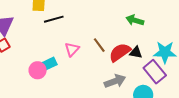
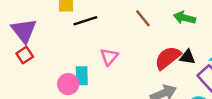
brown line: (99, 45) -> (143, 18), moved
cyan rectangle: (49, 64) -> (82, 76), turned -63

